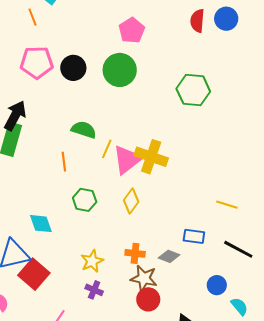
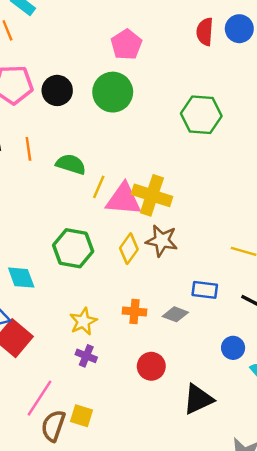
pink triangle: (127, 160) -> (123, 199), turned 44
orange line: (64, 162) -> (28, 149), moved
green hexagon: (85, 200) -> (73, 248), size x1.4
brown star: (144, 278) -> (162, 241), moved

